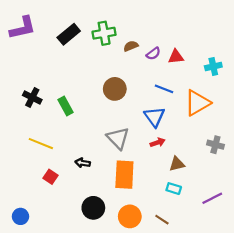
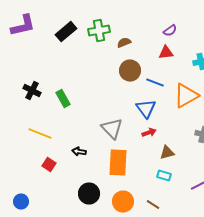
purple semicircle: (153, 54) -> (170, 31), moved
brown circle: (115, 89) -> (130, 71), moved

